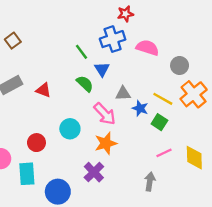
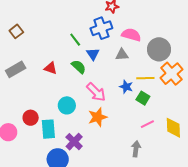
gray circle: (180, 65) -> (159, 49), size x1.5
red triangle: (43, 90) -> (51, 68), moved
gray triangle: (123, 94) -> (122, 55), moved
yellow line: (163, 99) -> (145, 78), turned -30
red circle: (36, 143) -> (31, 118), moved
purple cross: (94, 172) -> (74, 142), moved
cyan rectangle: (27, 174) -> (48, 129), moved

